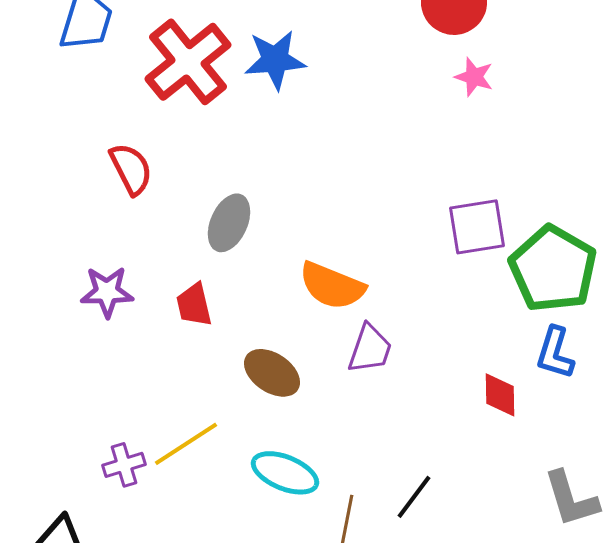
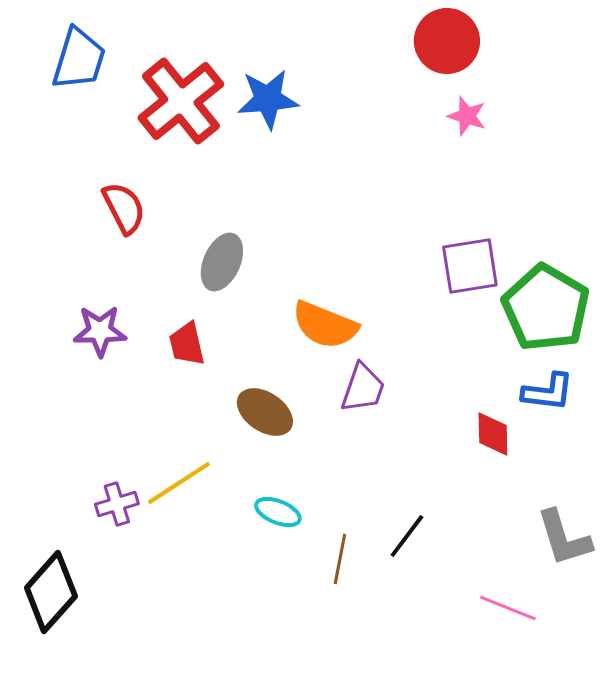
blue L-shape: (555, 353) -> (548, 392), turned -100
cyan ellipse: (285, 473) -> (278, 512), size x0.7

